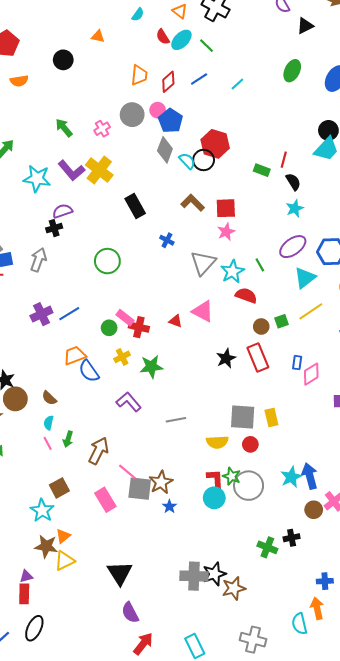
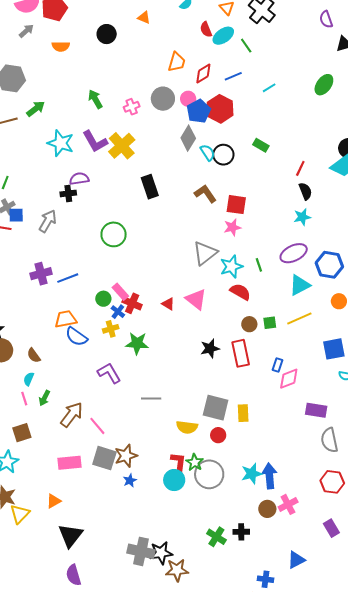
red hexagon: (215, 144) -> (220, 109), moved
green rectangle: (262, 170) -> (261, 145), moved
blue cross: (167, 240) -> (118, 312), moved
blue semicircle: (89, 371) -> (76, 337), turned -30
pink line: (127, 472) -> (97, 426), moved
brown square: (59, 488) -> (22, 433), moved
pink rectangle: (105, 500) -> (70, 463), turned -75
orange triangle: (63, 536) -> (54, 501), moved
yellow triangle: (64, 561) -> (20, 514), turned -30

